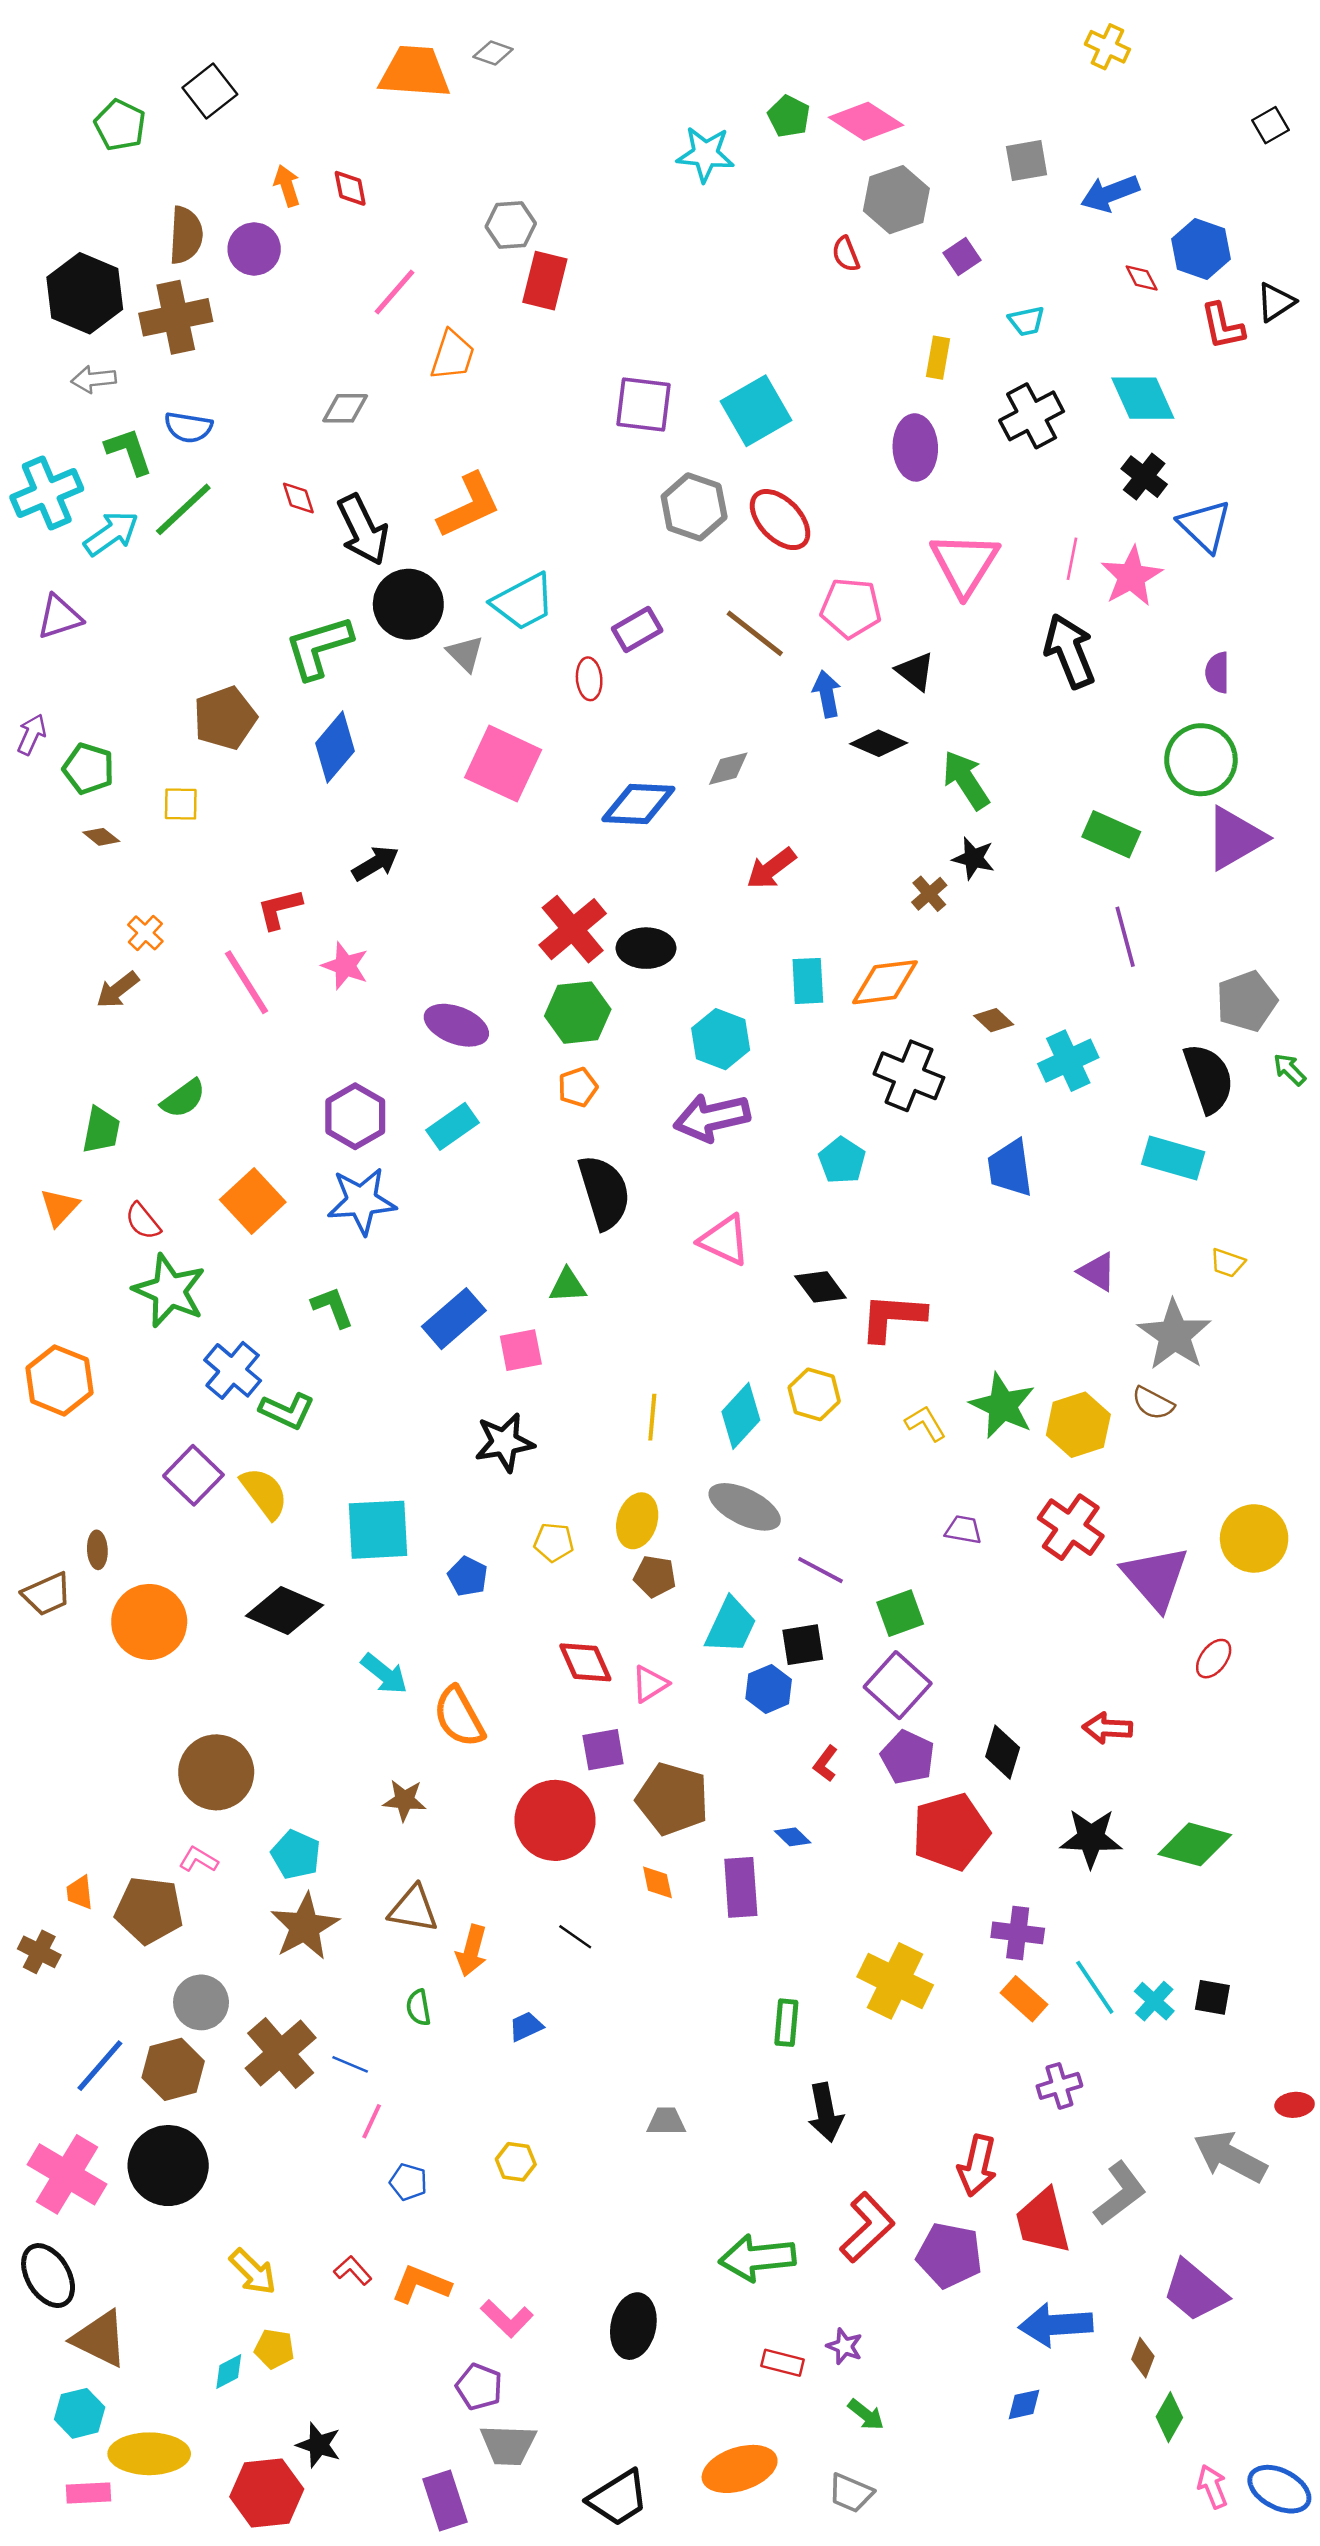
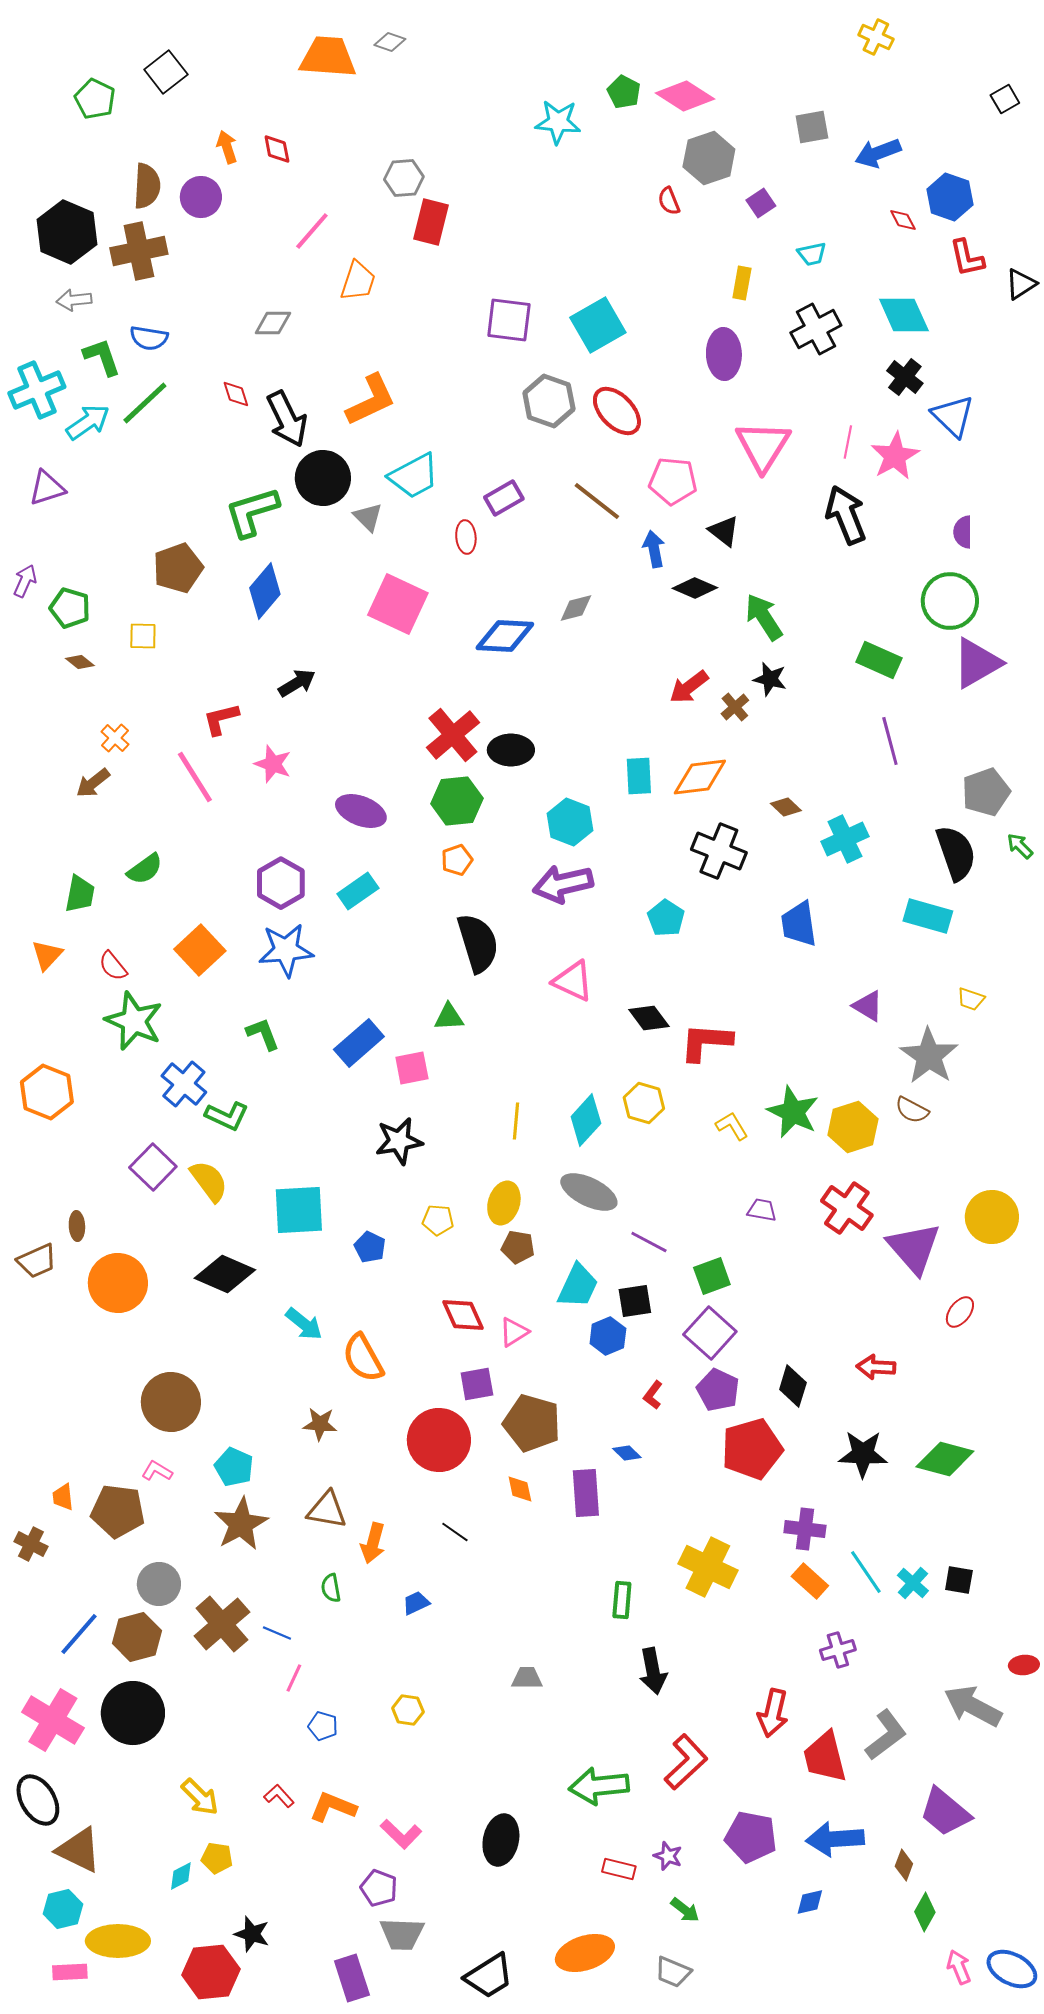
black triangle: (1276, 302) -> (1021, 284), moved
red arrow: (771, 868) -> (689, 687), moved
purple pentagon: (949, 2255) -> (751, 1837), moved

